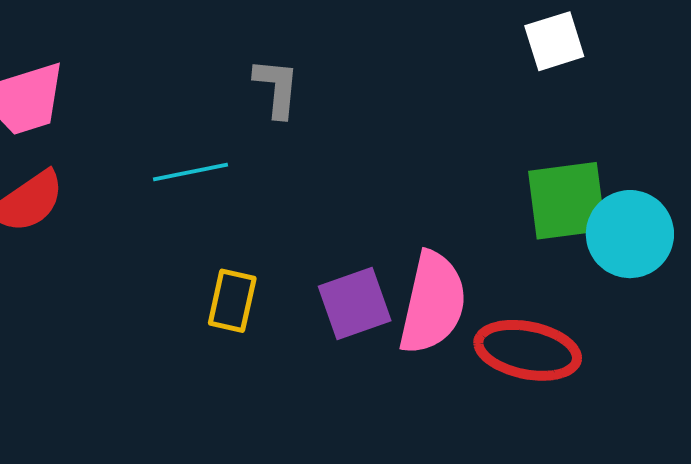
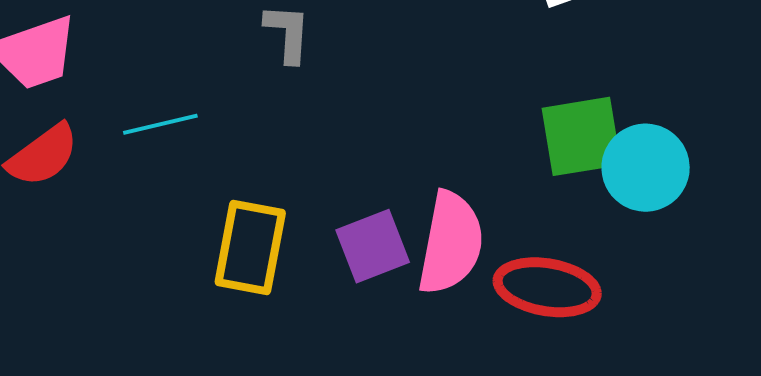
cyan line: (190, 172) -> (160, 124), moved
yellow rectangle: (232, 301) -> (250, 247), size x1.5

